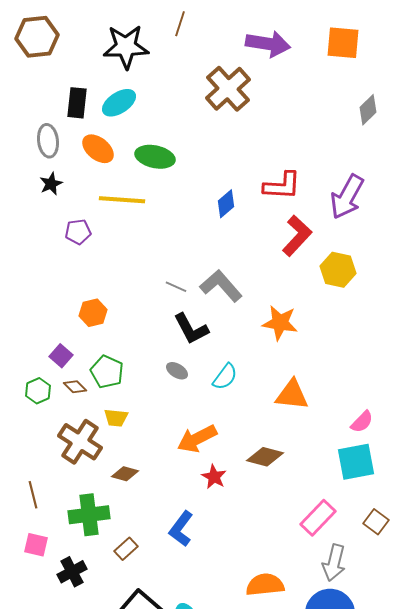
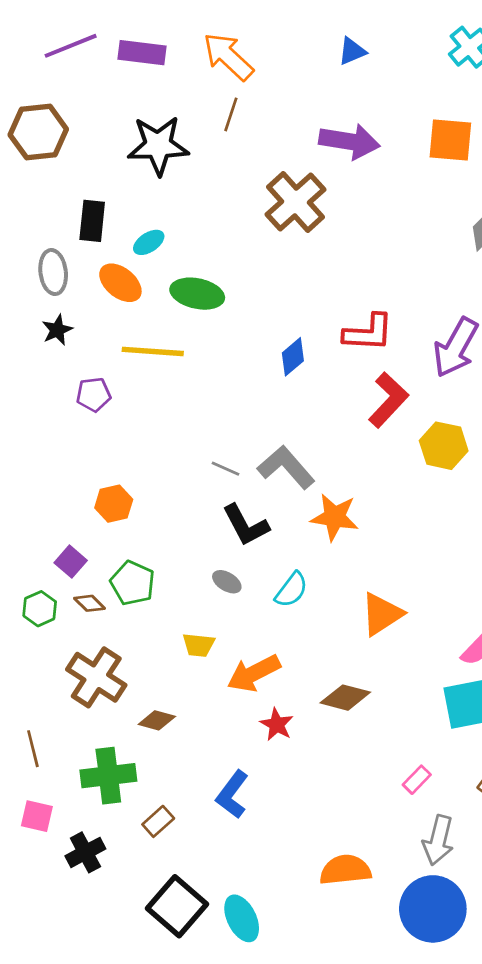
cyan ellipse: (119, 103) -> (149, 242), moved, size x0.7
orange star: (280, 323) -> (335, 517), moved
orange triangle: (292, 395) -> (382, 614), turned -39
yellow trapezoid: (116, 418) -> (199, 645), moved
pink rectangle: (318, 518) -> (417, 780), size x0.6

